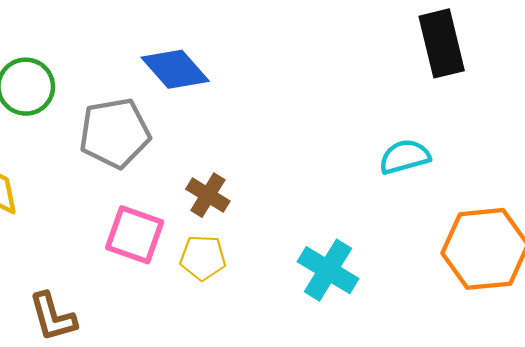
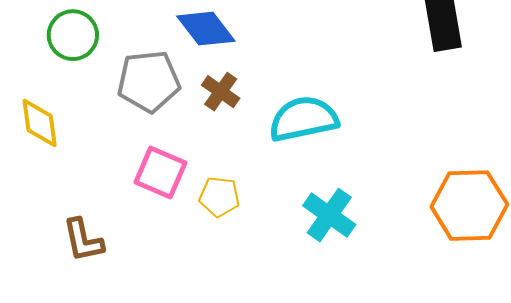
cyan semicircle: (405, 157) -> (304, 119), moved, size x1.5
brown cross: (208, 195) -> (221, 92), moved

